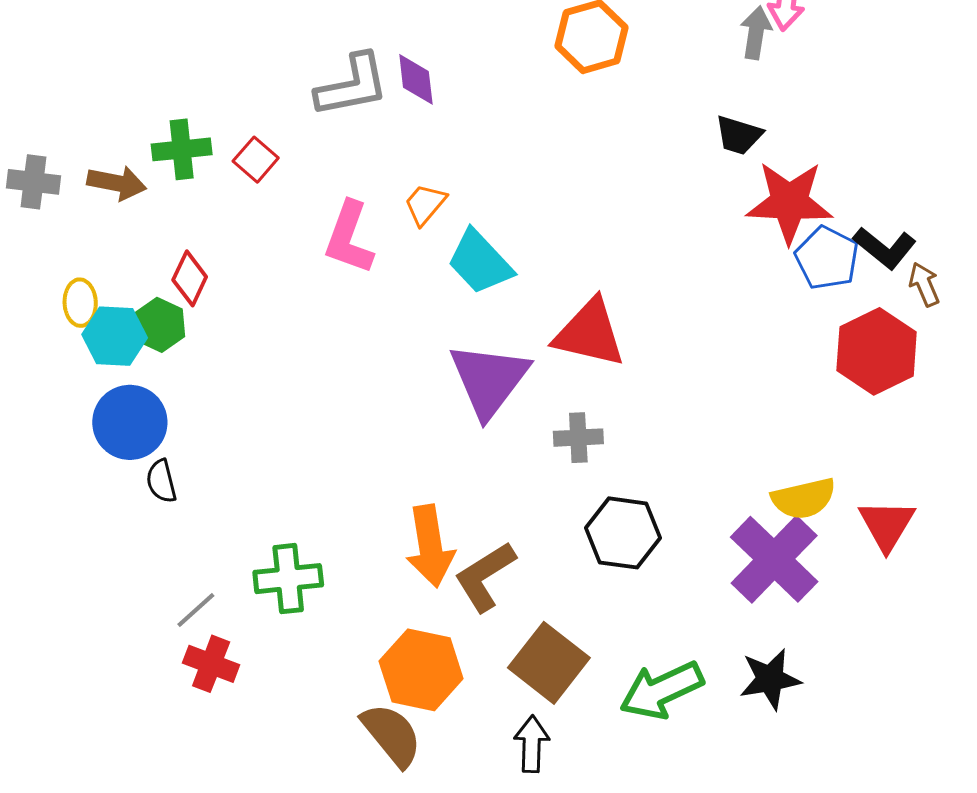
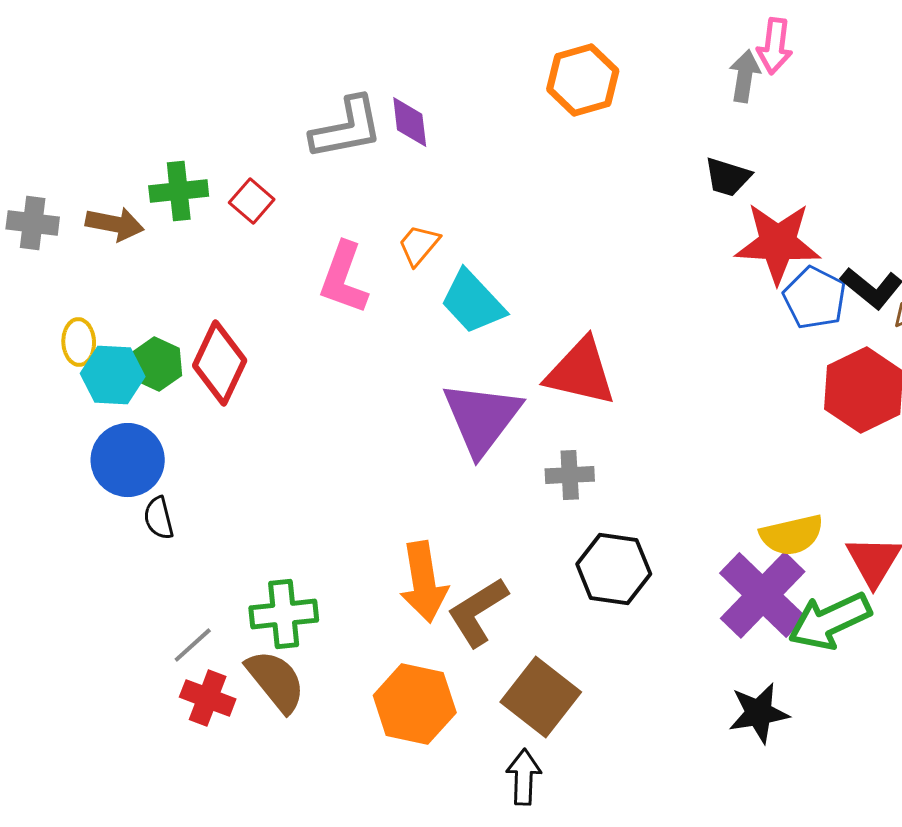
red diamond: (190, 278) -> (220, 363), moved, size x1.5
green arrow: (662, 690) -> (830, 621), moved
brown semicircle: (392, 735) -> (276, 681), moved

